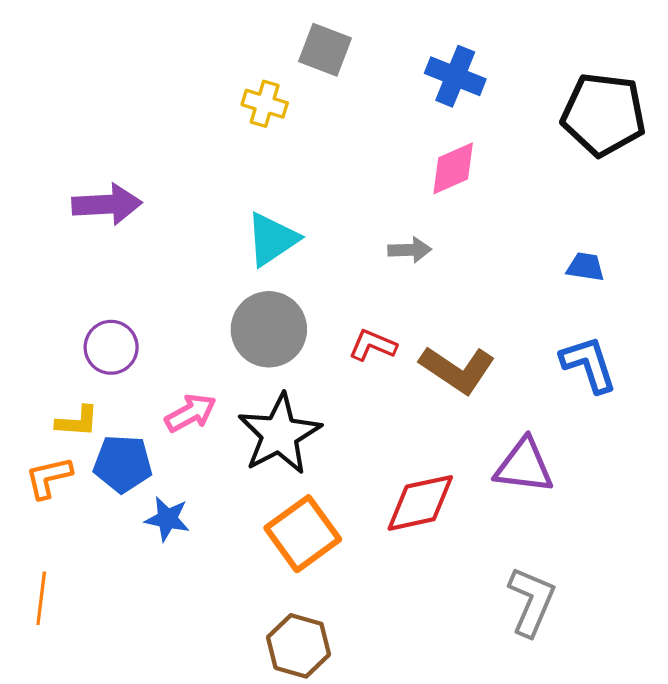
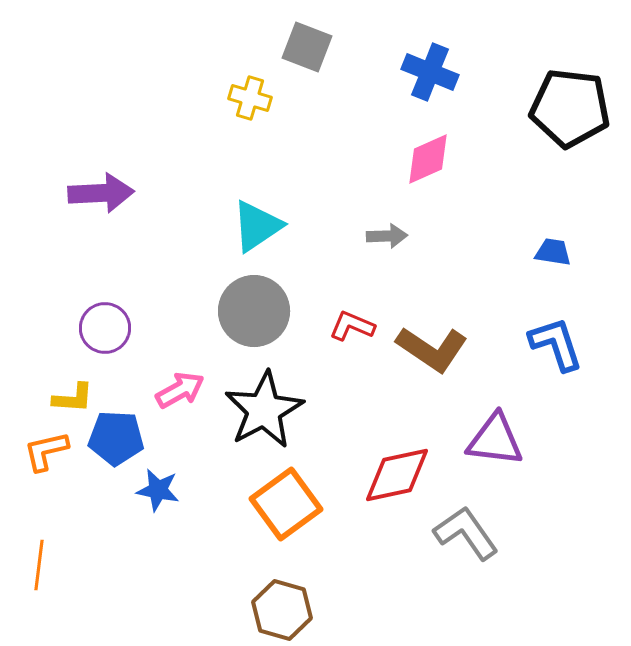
gray L-shape: (531, 601) -> (466, 533), moved, turned -58

